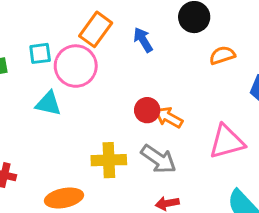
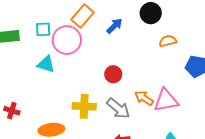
blue arrow: (143, 40) -> (114, 26), turned 72
orange arrow: (169, 117) -> (144, 98), moved

